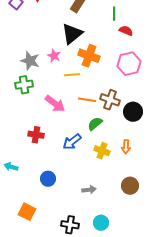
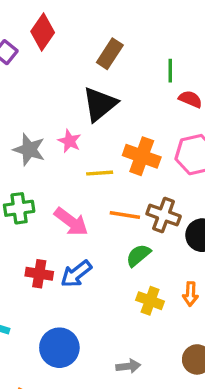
orange cross: (89, 56) -> (142, 156), moved
green cross: (24, 85) -> (19, 208), moved
blue arrow: (72, 142) -> (76, 274), moved
blue circle: (48, 179) -> (59, 348), size x1.5

